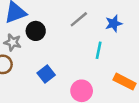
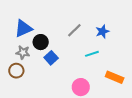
cyan line: (99, 50) -> (92, 54), turned 64
blue square: (46, 74) -> (51, 58), moved

